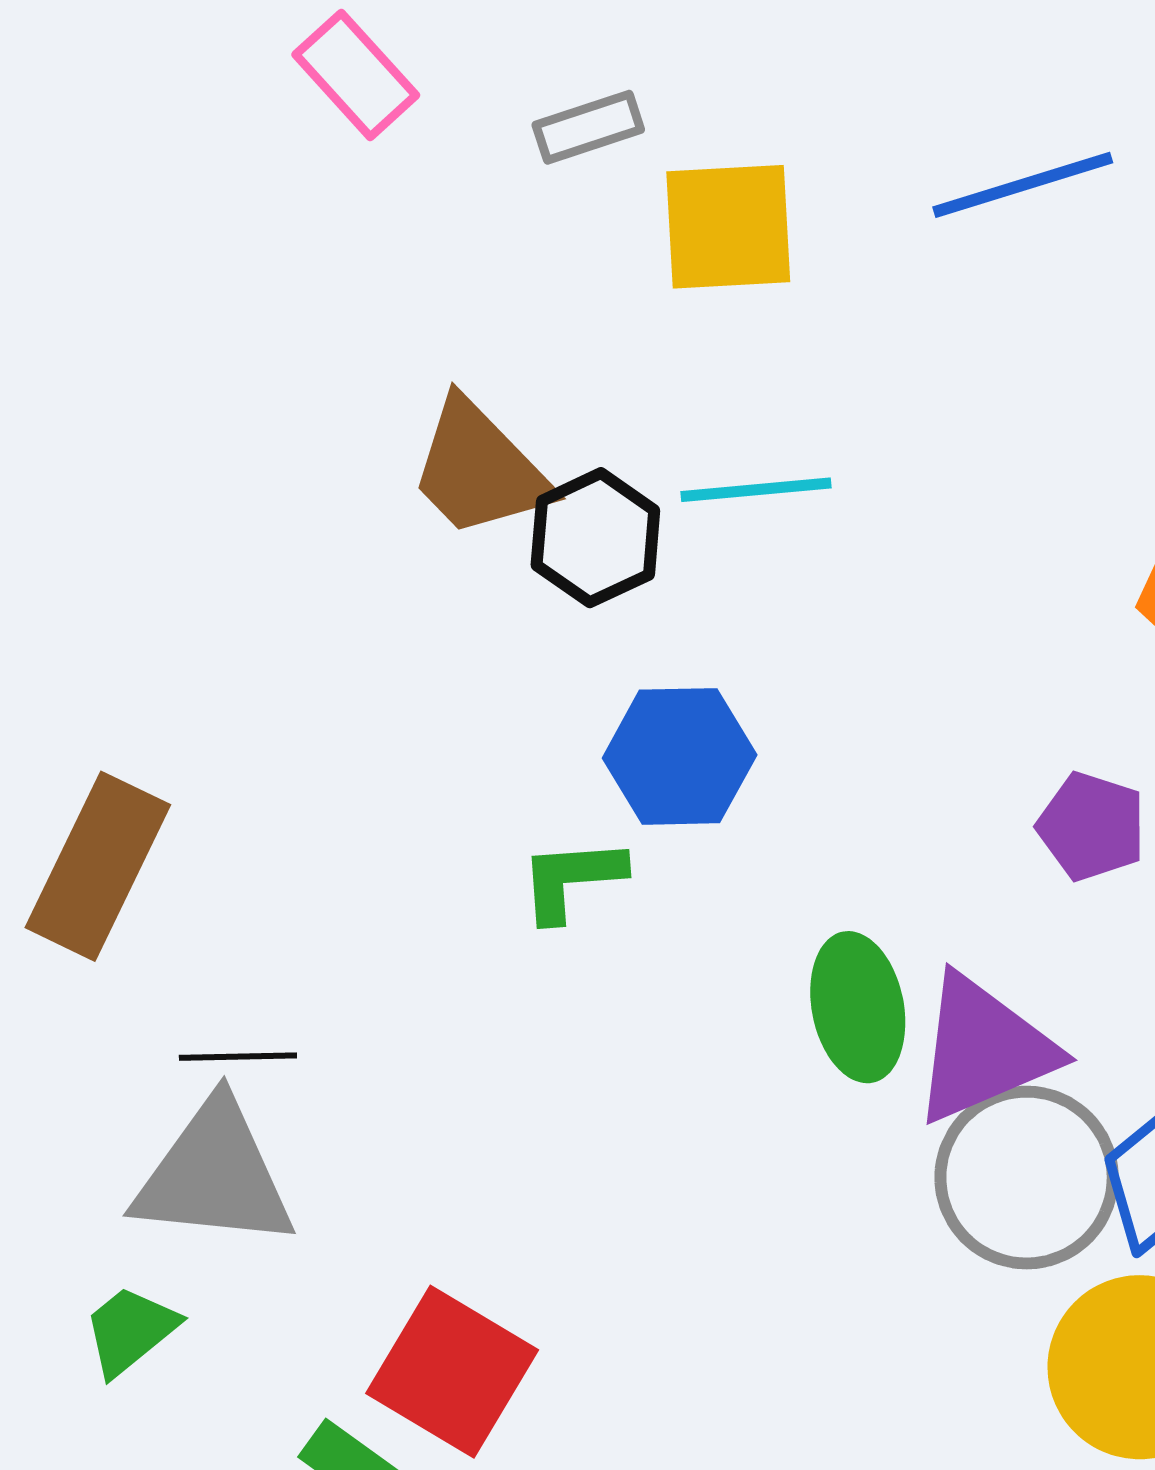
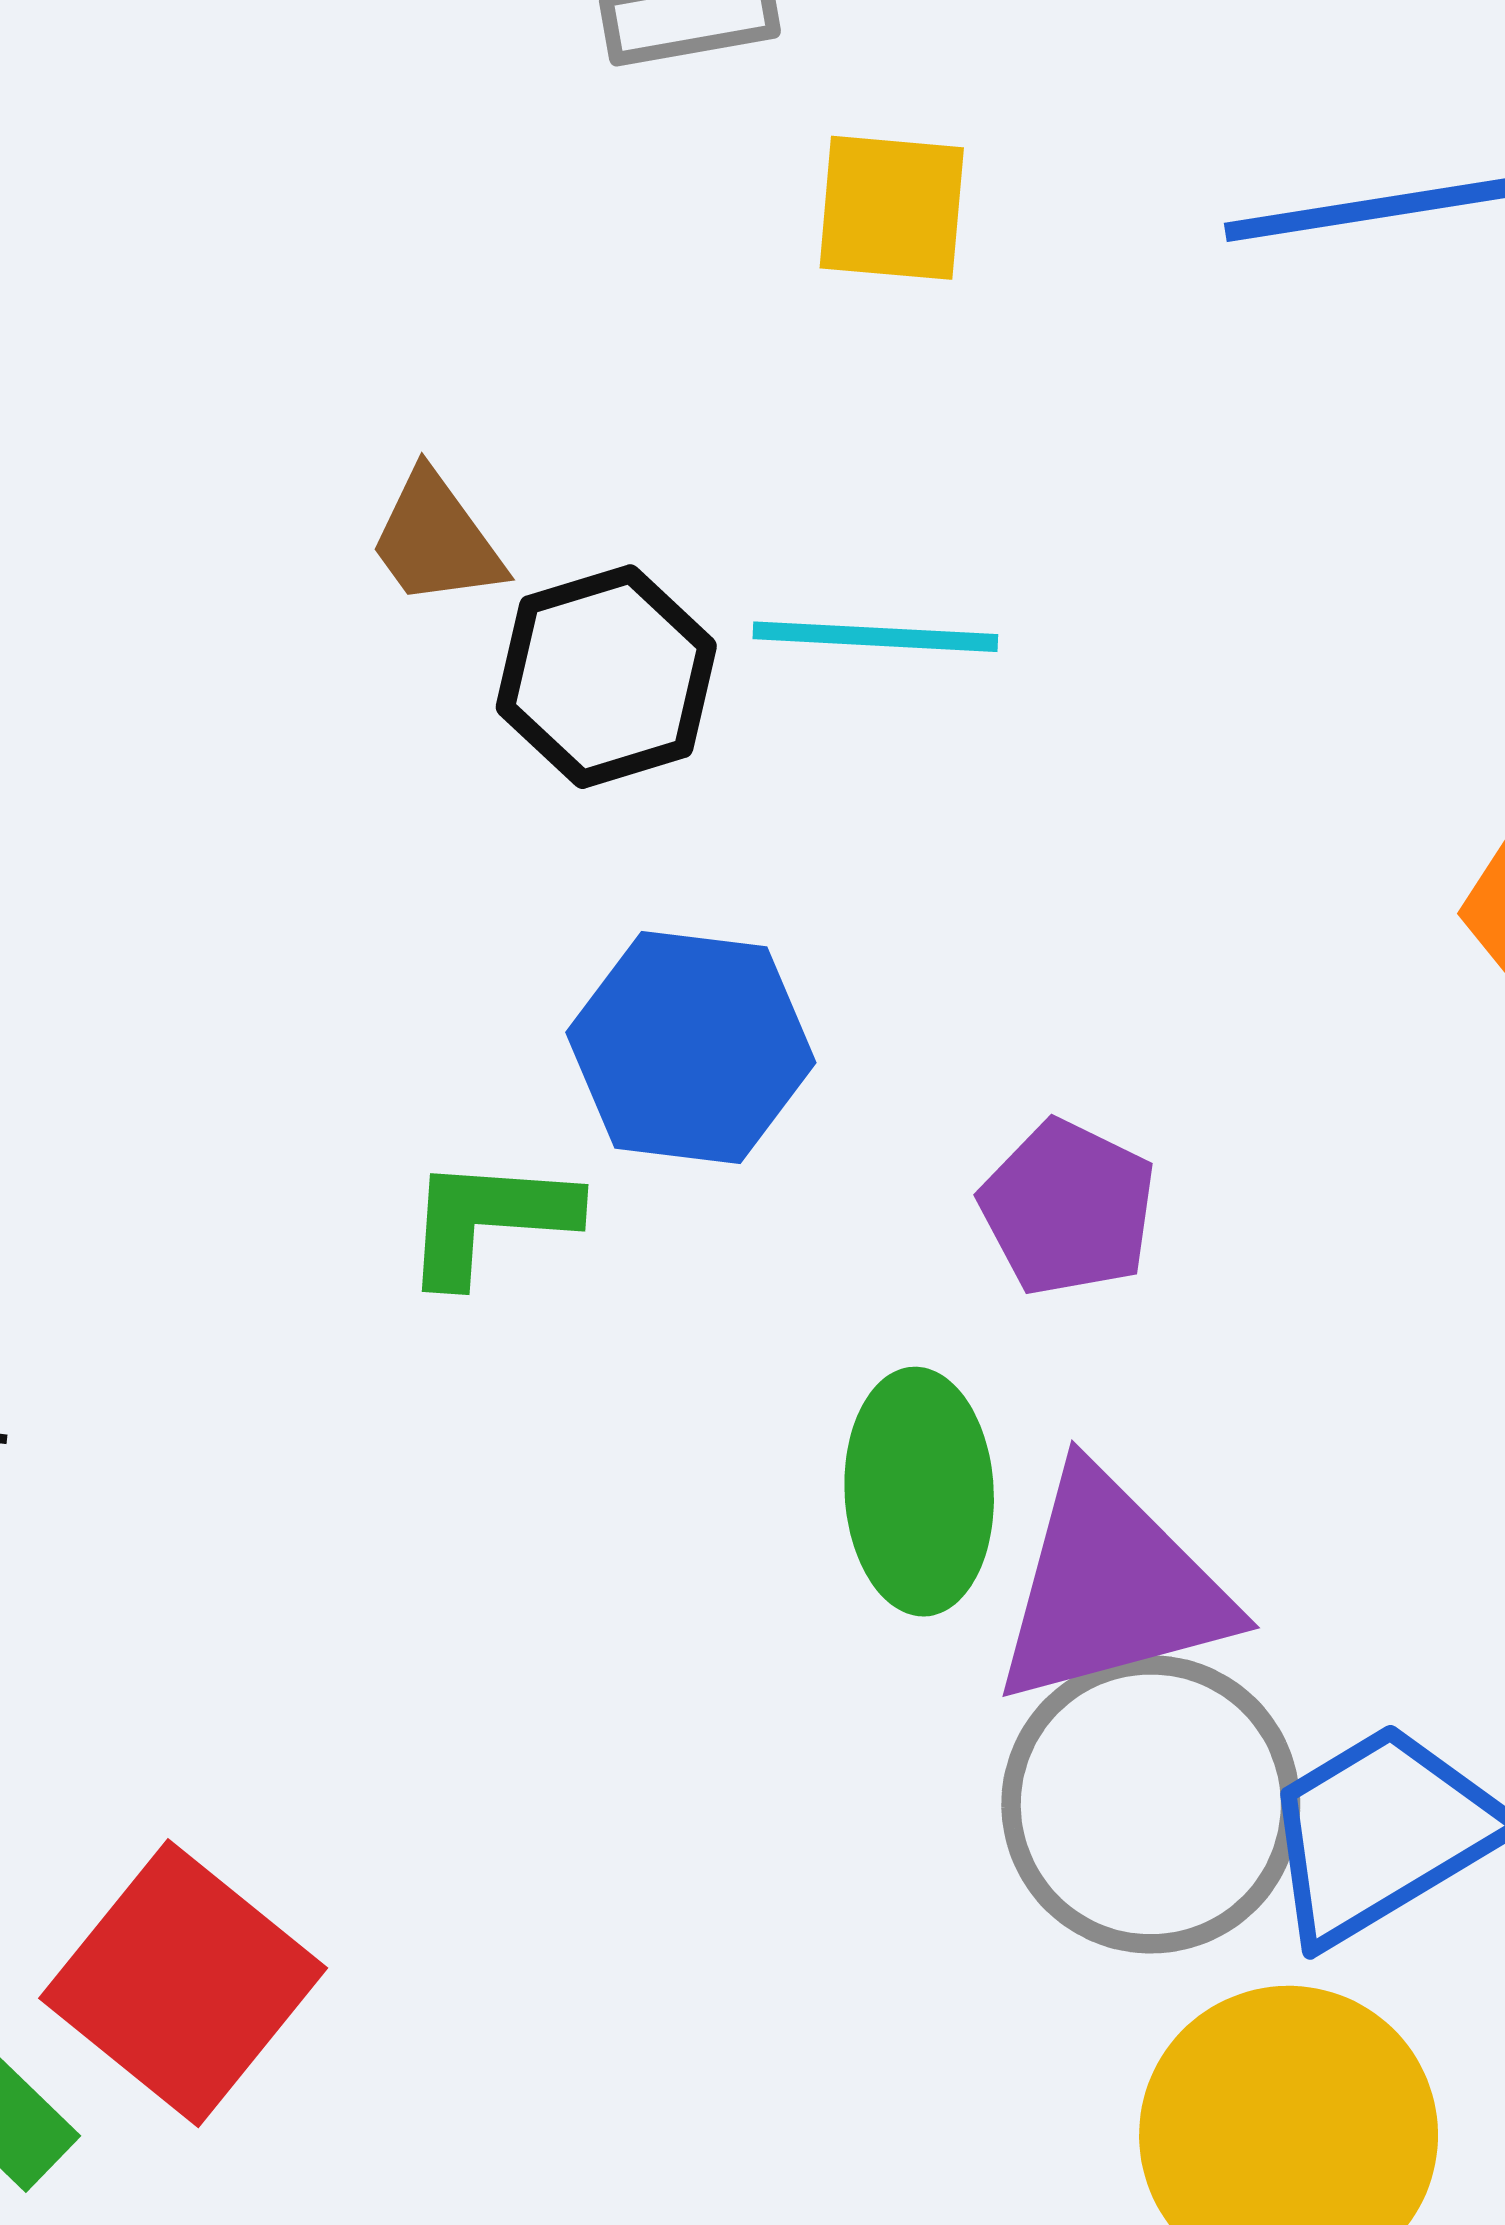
yellow square: (728, 227) -> (892, 208), size x0.7
brown trapezoid: (480, 469) -> (436, 539), size x0.6
purple pentagon: (1092, 826) -> (1068, 1208), moved

